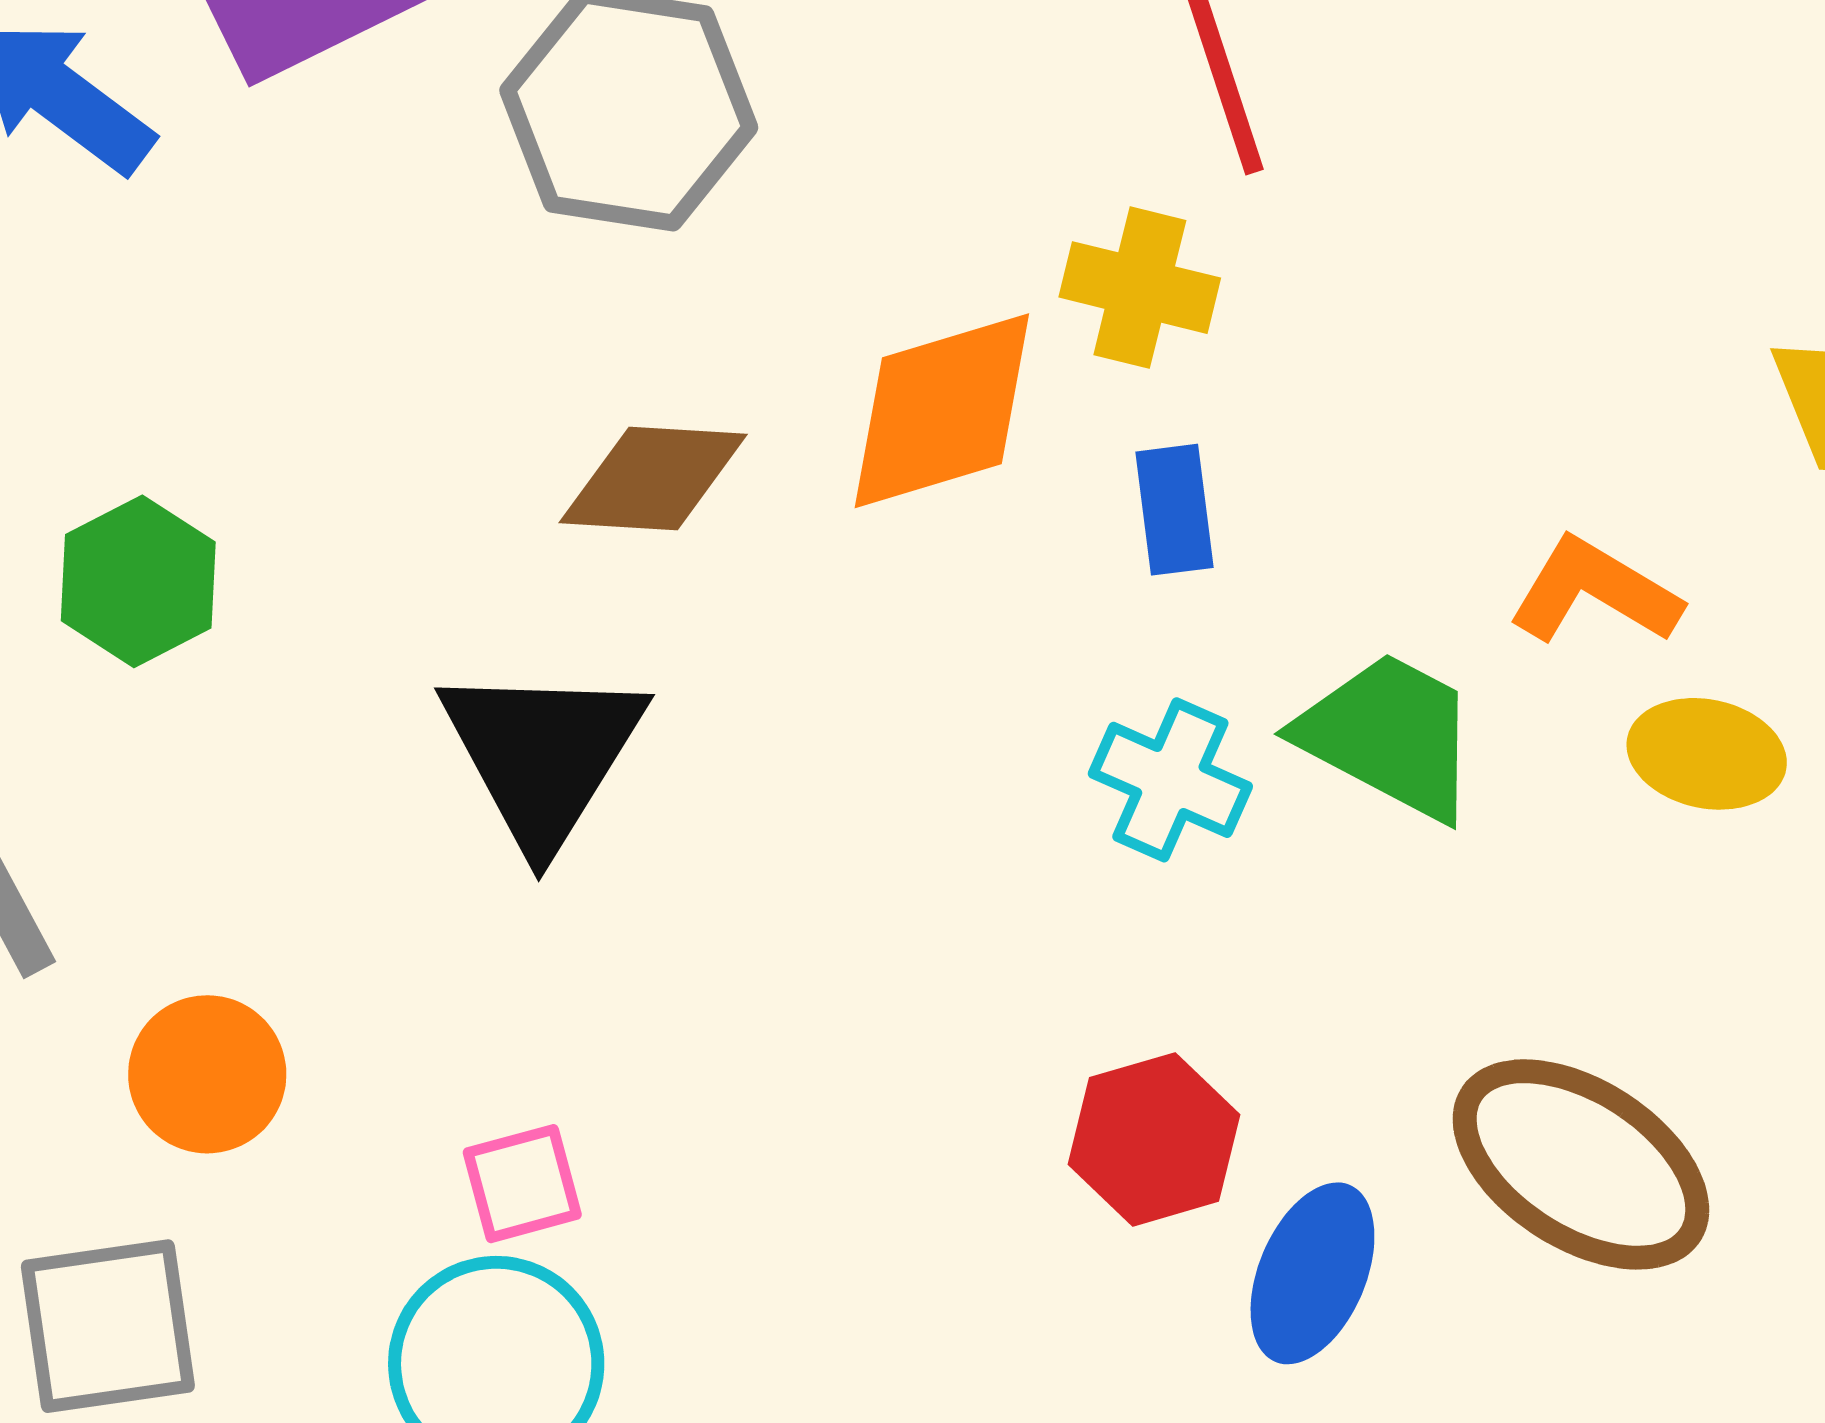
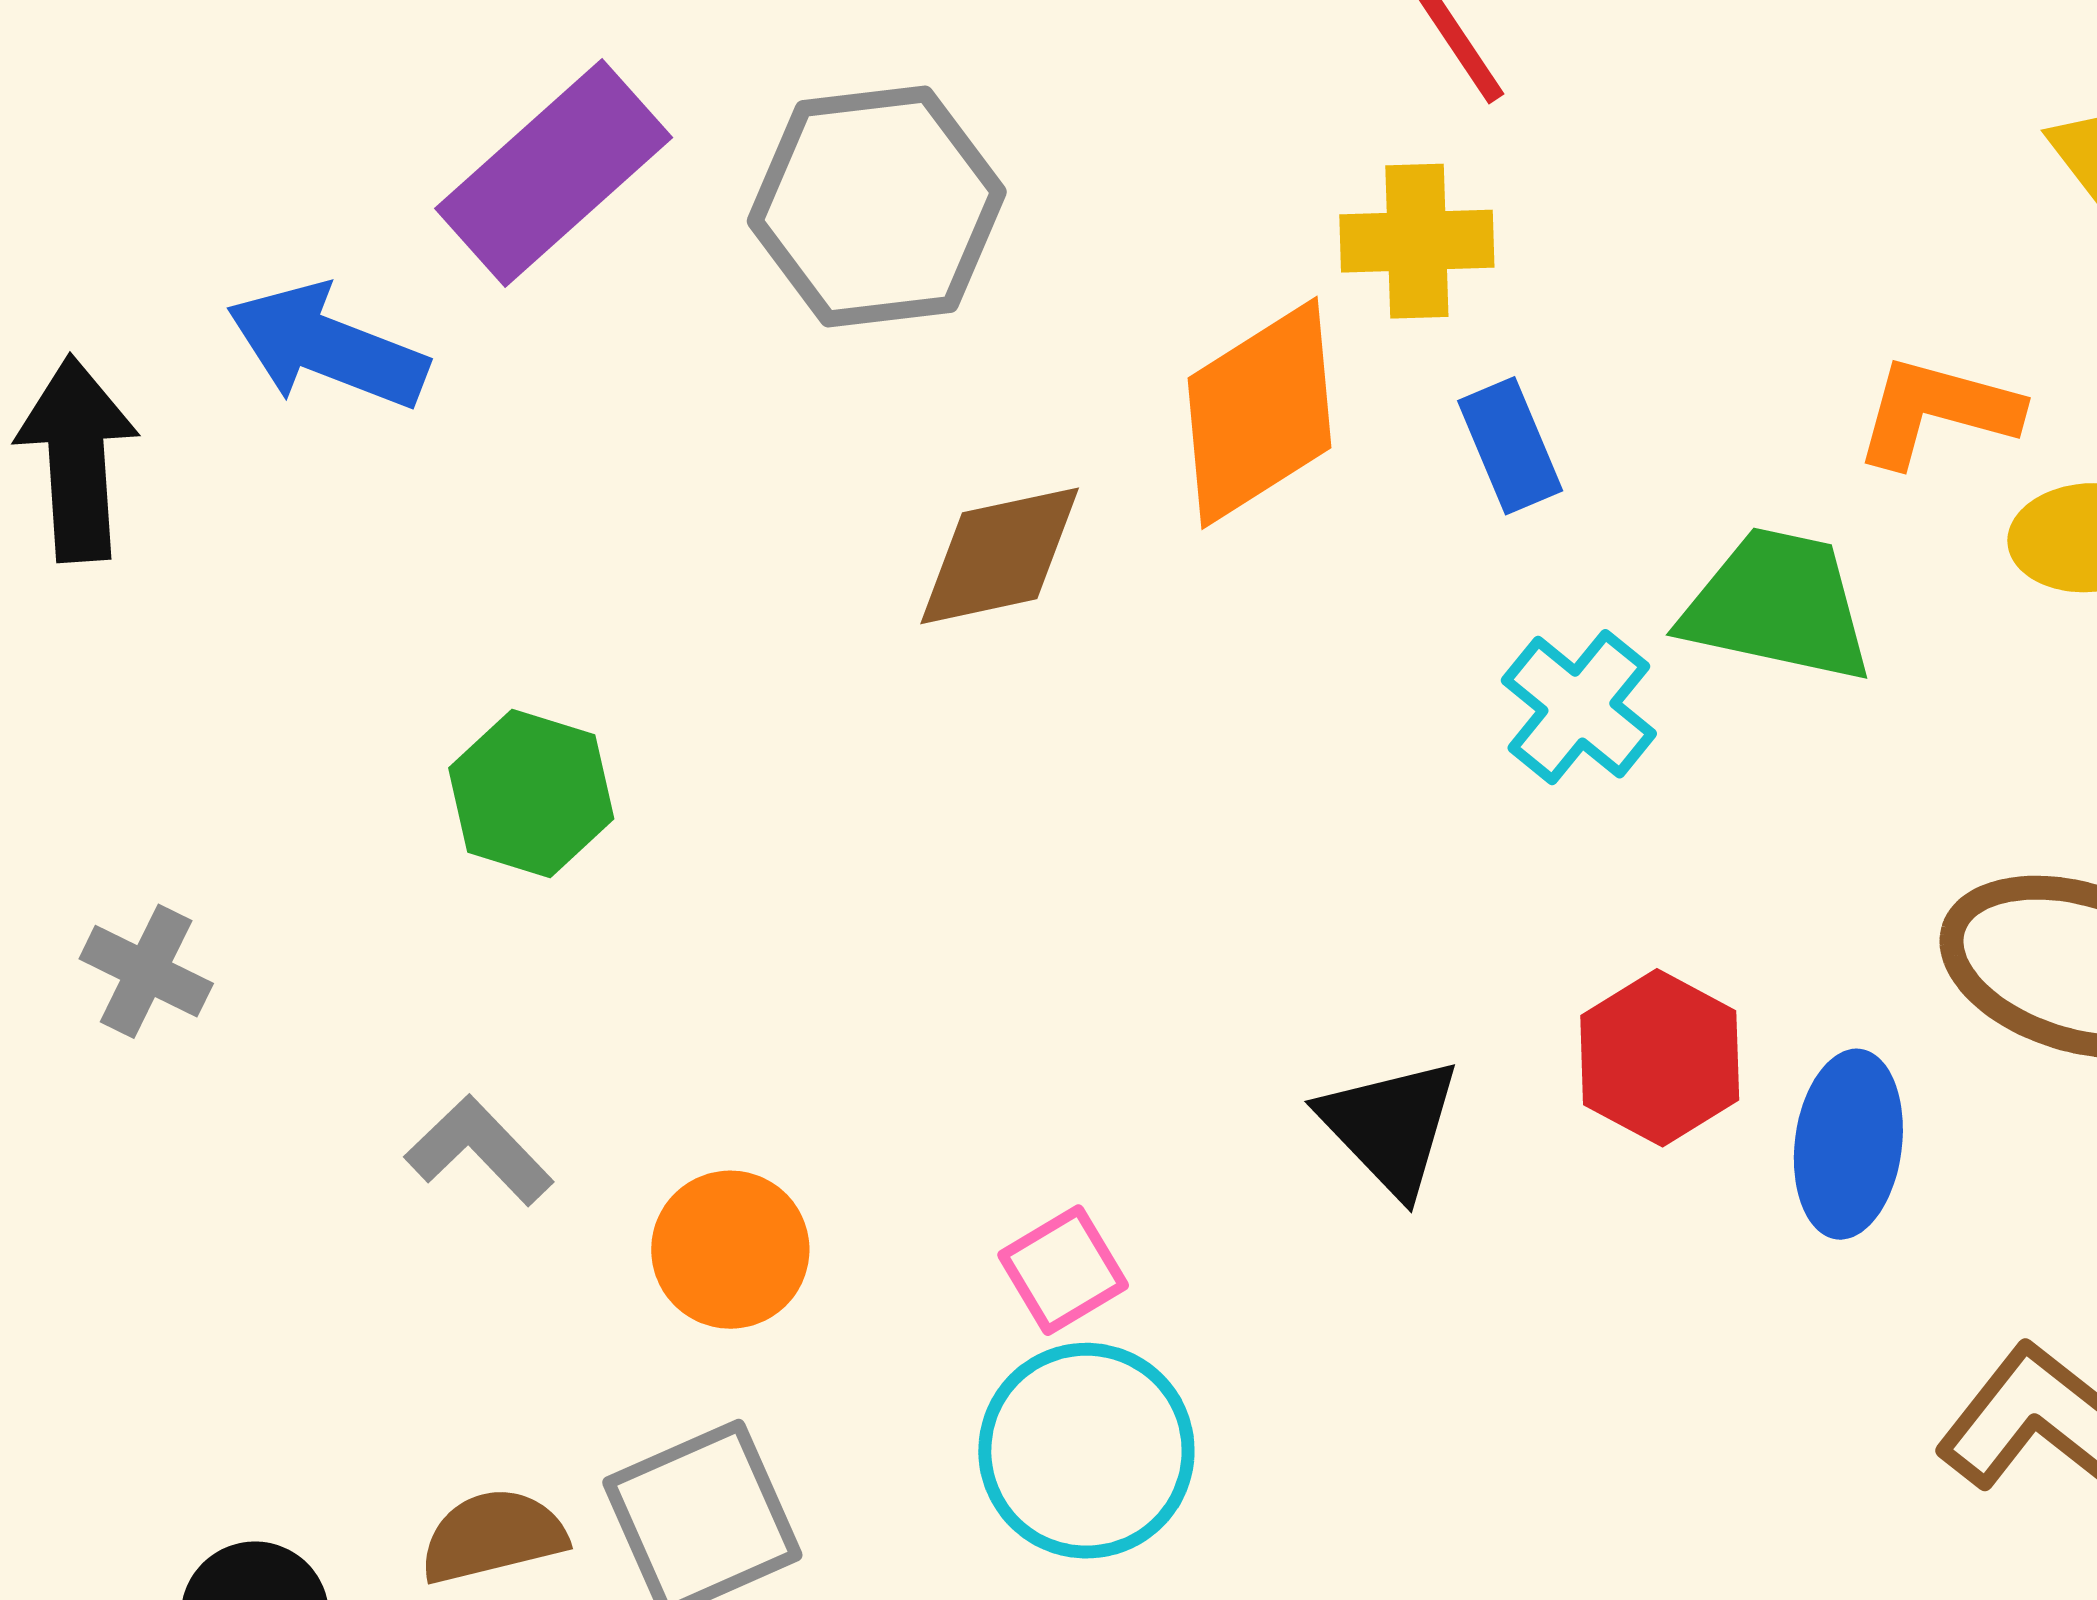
black triangle: (543, 755) -> (1390, 1126), moved, size x0.7
cyan cross: (1170, 780) -> (1579, 707), turned 31

